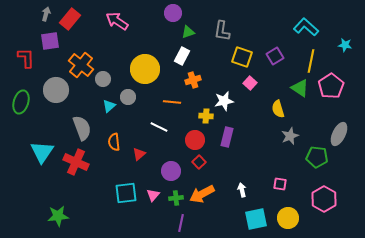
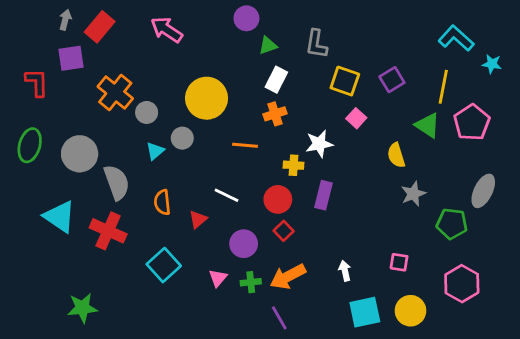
cyan L-shape: (306, 27) -> (456, 38), moved
white rectangle: (182, 56) -> (276, 80), moved
gray circle: (56, 90) -> (80, 154), moved
white line: (159, 127) -> (226, 195), moved
cyan triangle: (42, 152) -> (60, 217), turned -30
cyan square: (126, 193) -> (164, 265), moved, turned -35
purple line: (181, 223) -> (279, 318), moved, turned -42

